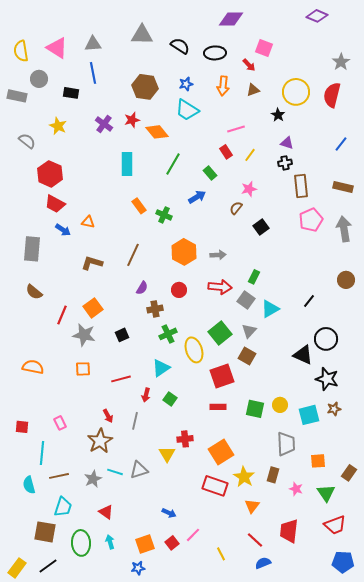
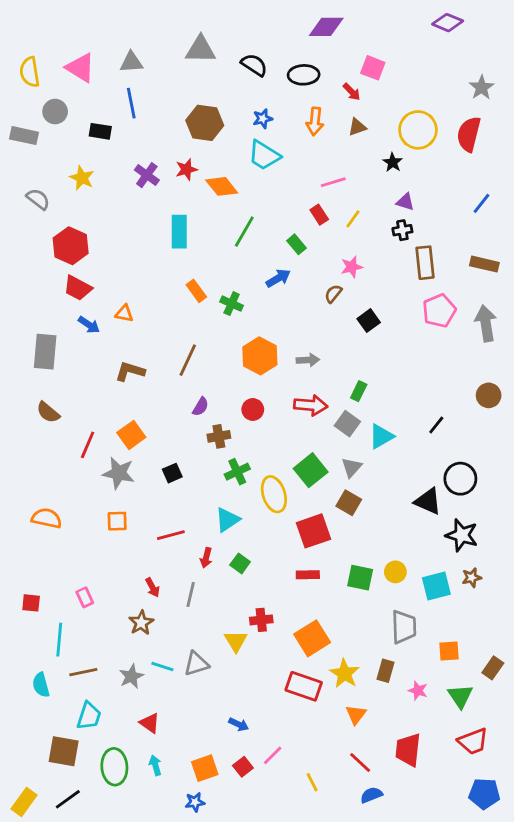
brown star: (100, 441) -> (141, 623), size x0.7

